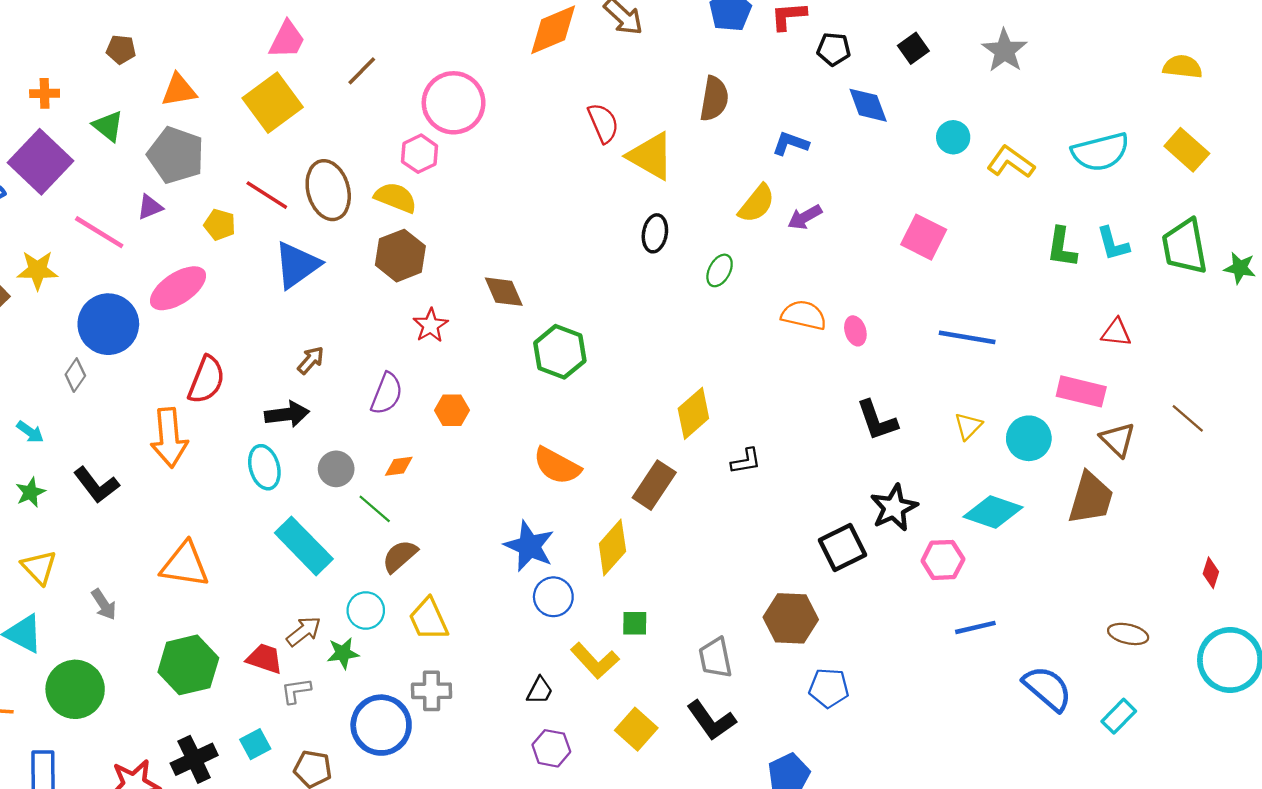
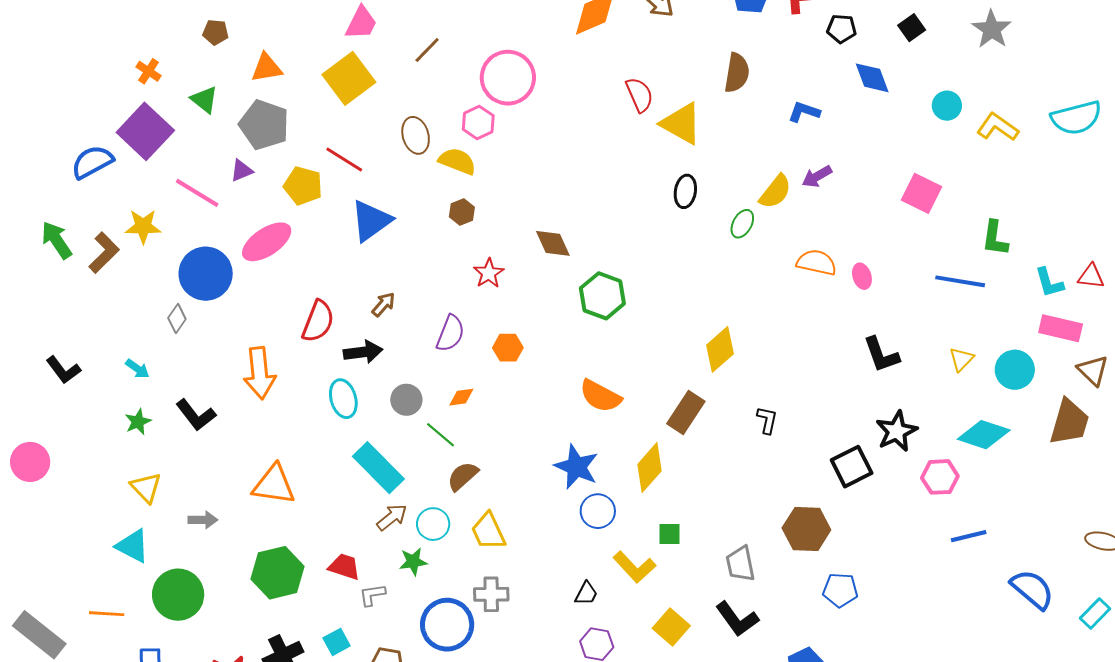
orange cross: (45, 93) -> (149, 71), turned 35
brown ellipse: (328, 190) -> (416, 135), moved, size x0.7
yellow semicircle: (757, 204) -> (775, 192), moved
yellow pentagon: (220, 225) -> (303, 186), size x1.4
cyan L-shape: (1113, 244) -> (1049, 283), moved
green L-shape: (1062, 247) -> (995, 238), moved
brown hexagon: (400, 256) -> (462, 212), size x0.6
red semicircle: (206, 380) -> (318, 321), moved
black L-shape: (746, 461) -> (767, 420), moved, turned -68
gray arrow: (104, 604) -> (203, 520), turned -56
brown arrow: (304, 631) -> (392, 517), moved

